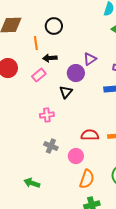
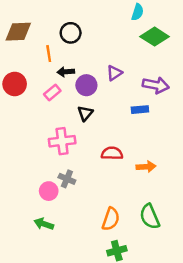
purple circle: (76, 73) -> (86, 85), moved
pink cross: (47, 115) -> (62, 141), size x1.5
red semicircle: (90, 135) -> (112, 153), moved
pink circle: (76, 156) -> (49, 191), moved

